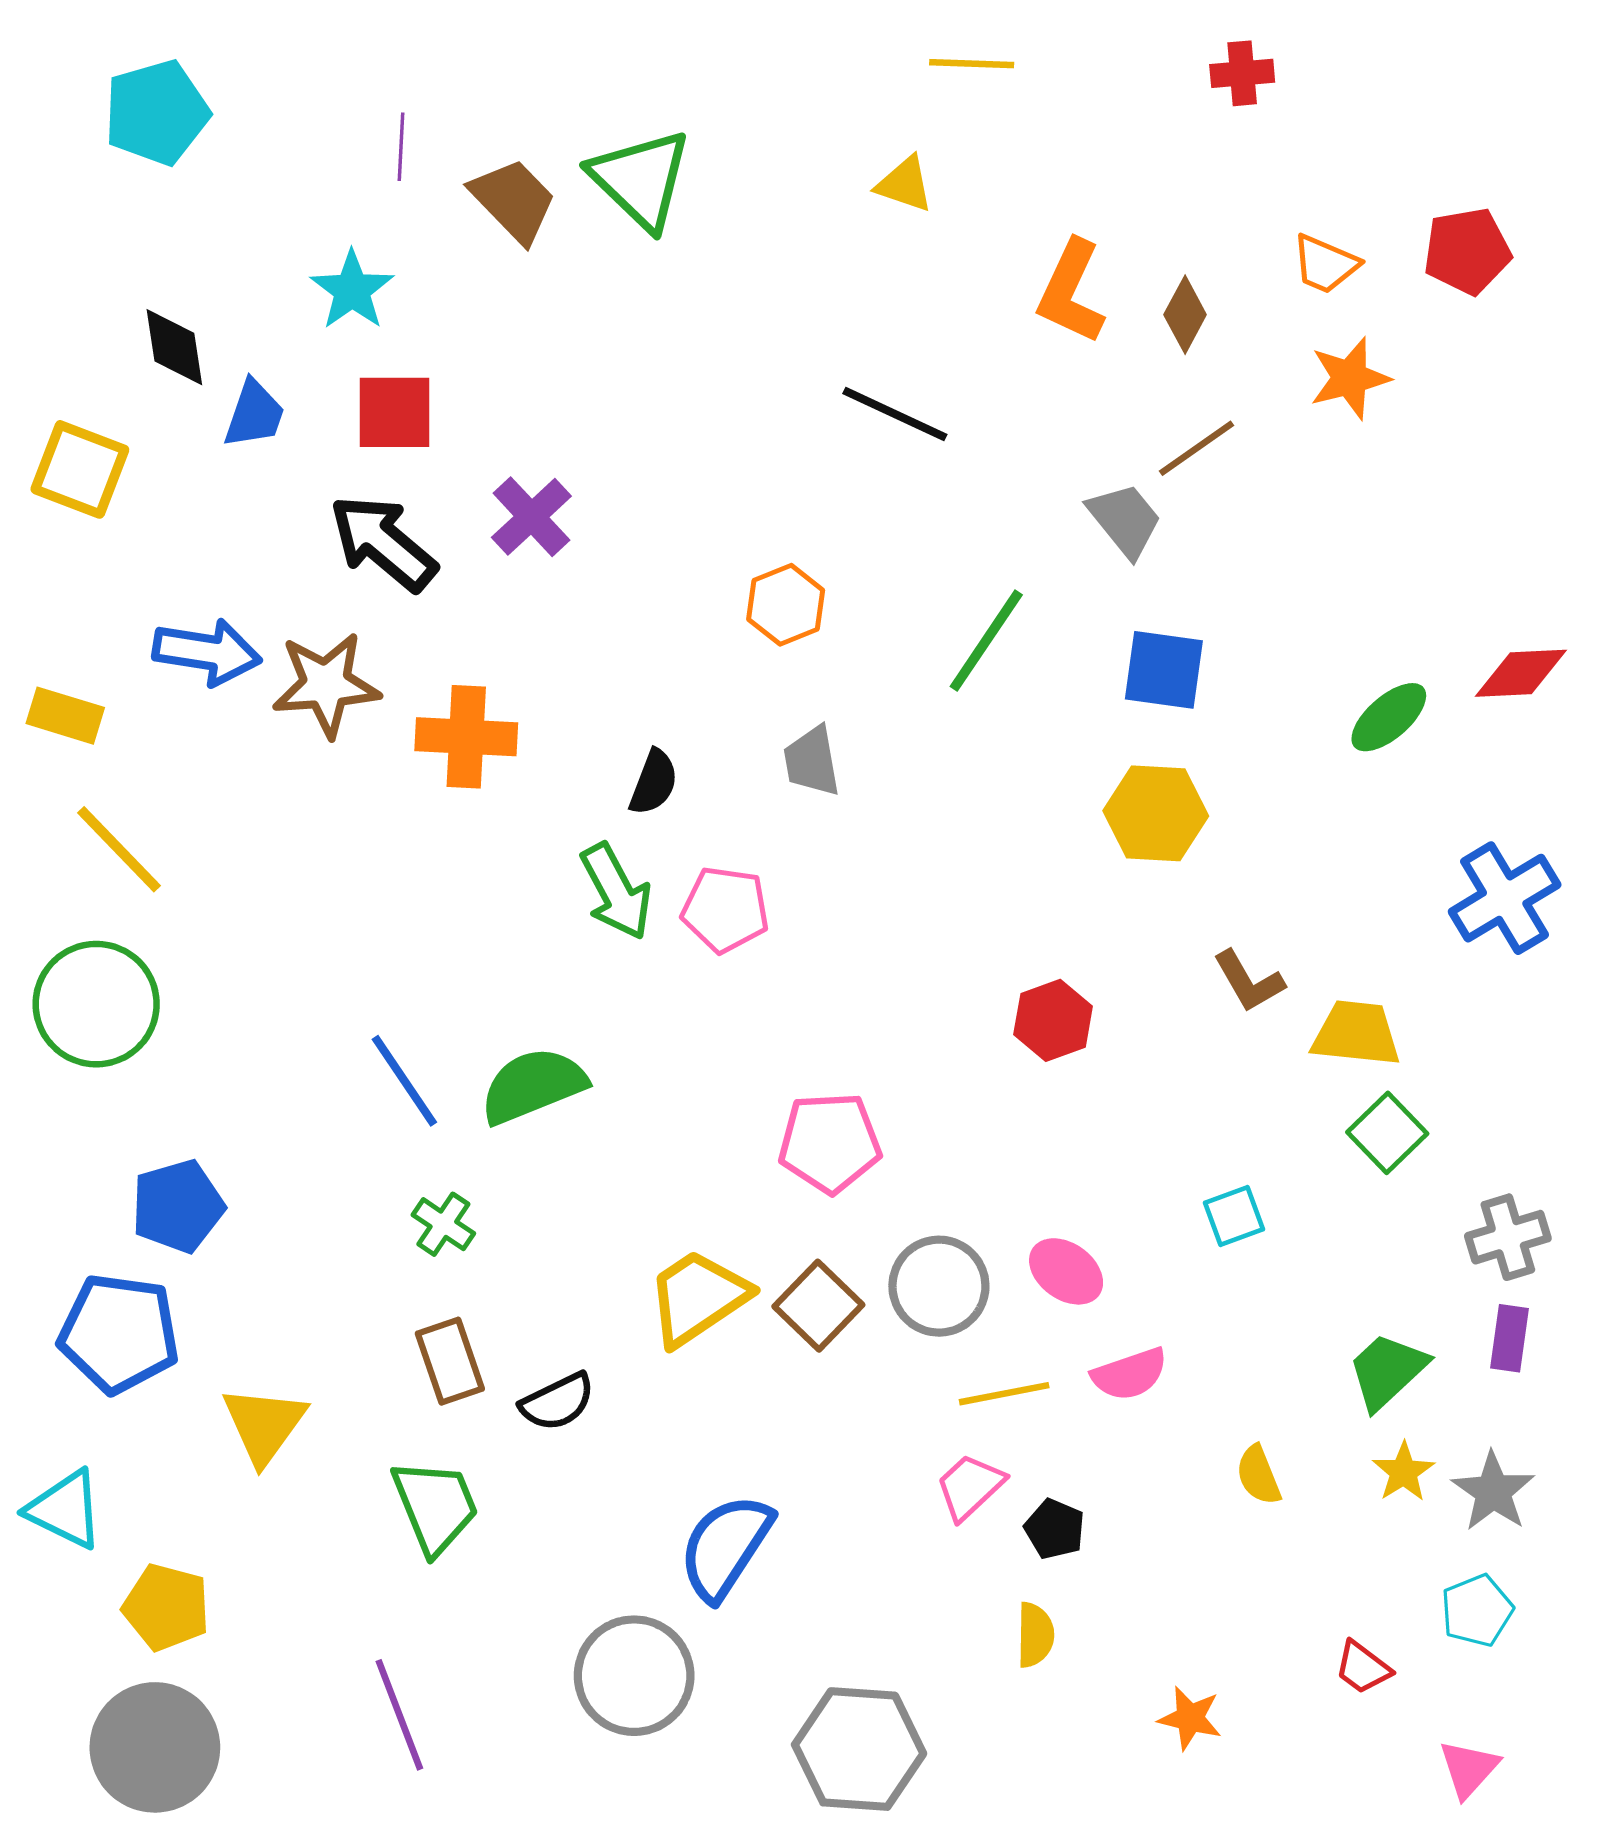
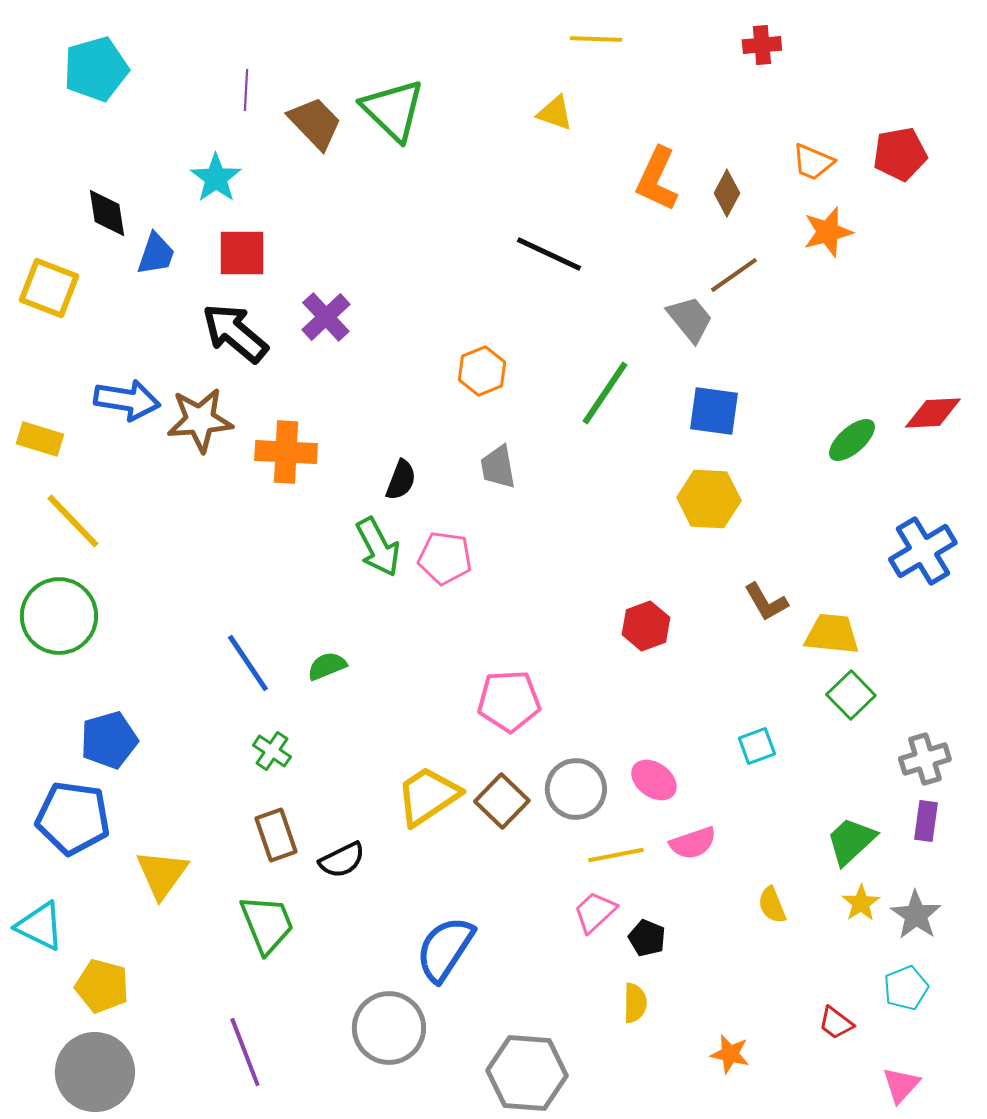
green semicircle: (533, 1086) -> (327, 666), size x0.6

